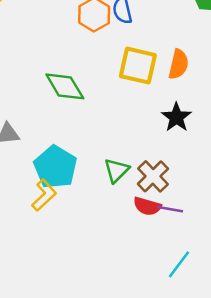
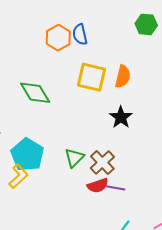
red semicircle: (147, 206) -> (98, 185), turned -35

